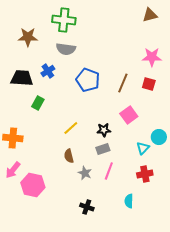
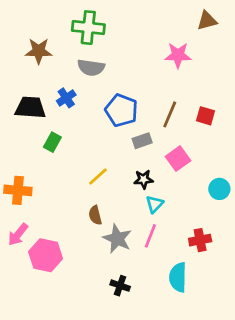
pink star: (152, 57) -> (178, 55), moved
cyan triangle: (143, 148) -> (155, 204), moved
gray rectangle: (103, 149) -> (142, 141), moved
gray star: (85, 173) -> (117, 239), size x1.5
cyan semicircle: (129, 201) -> (178, 277), size x1.5

